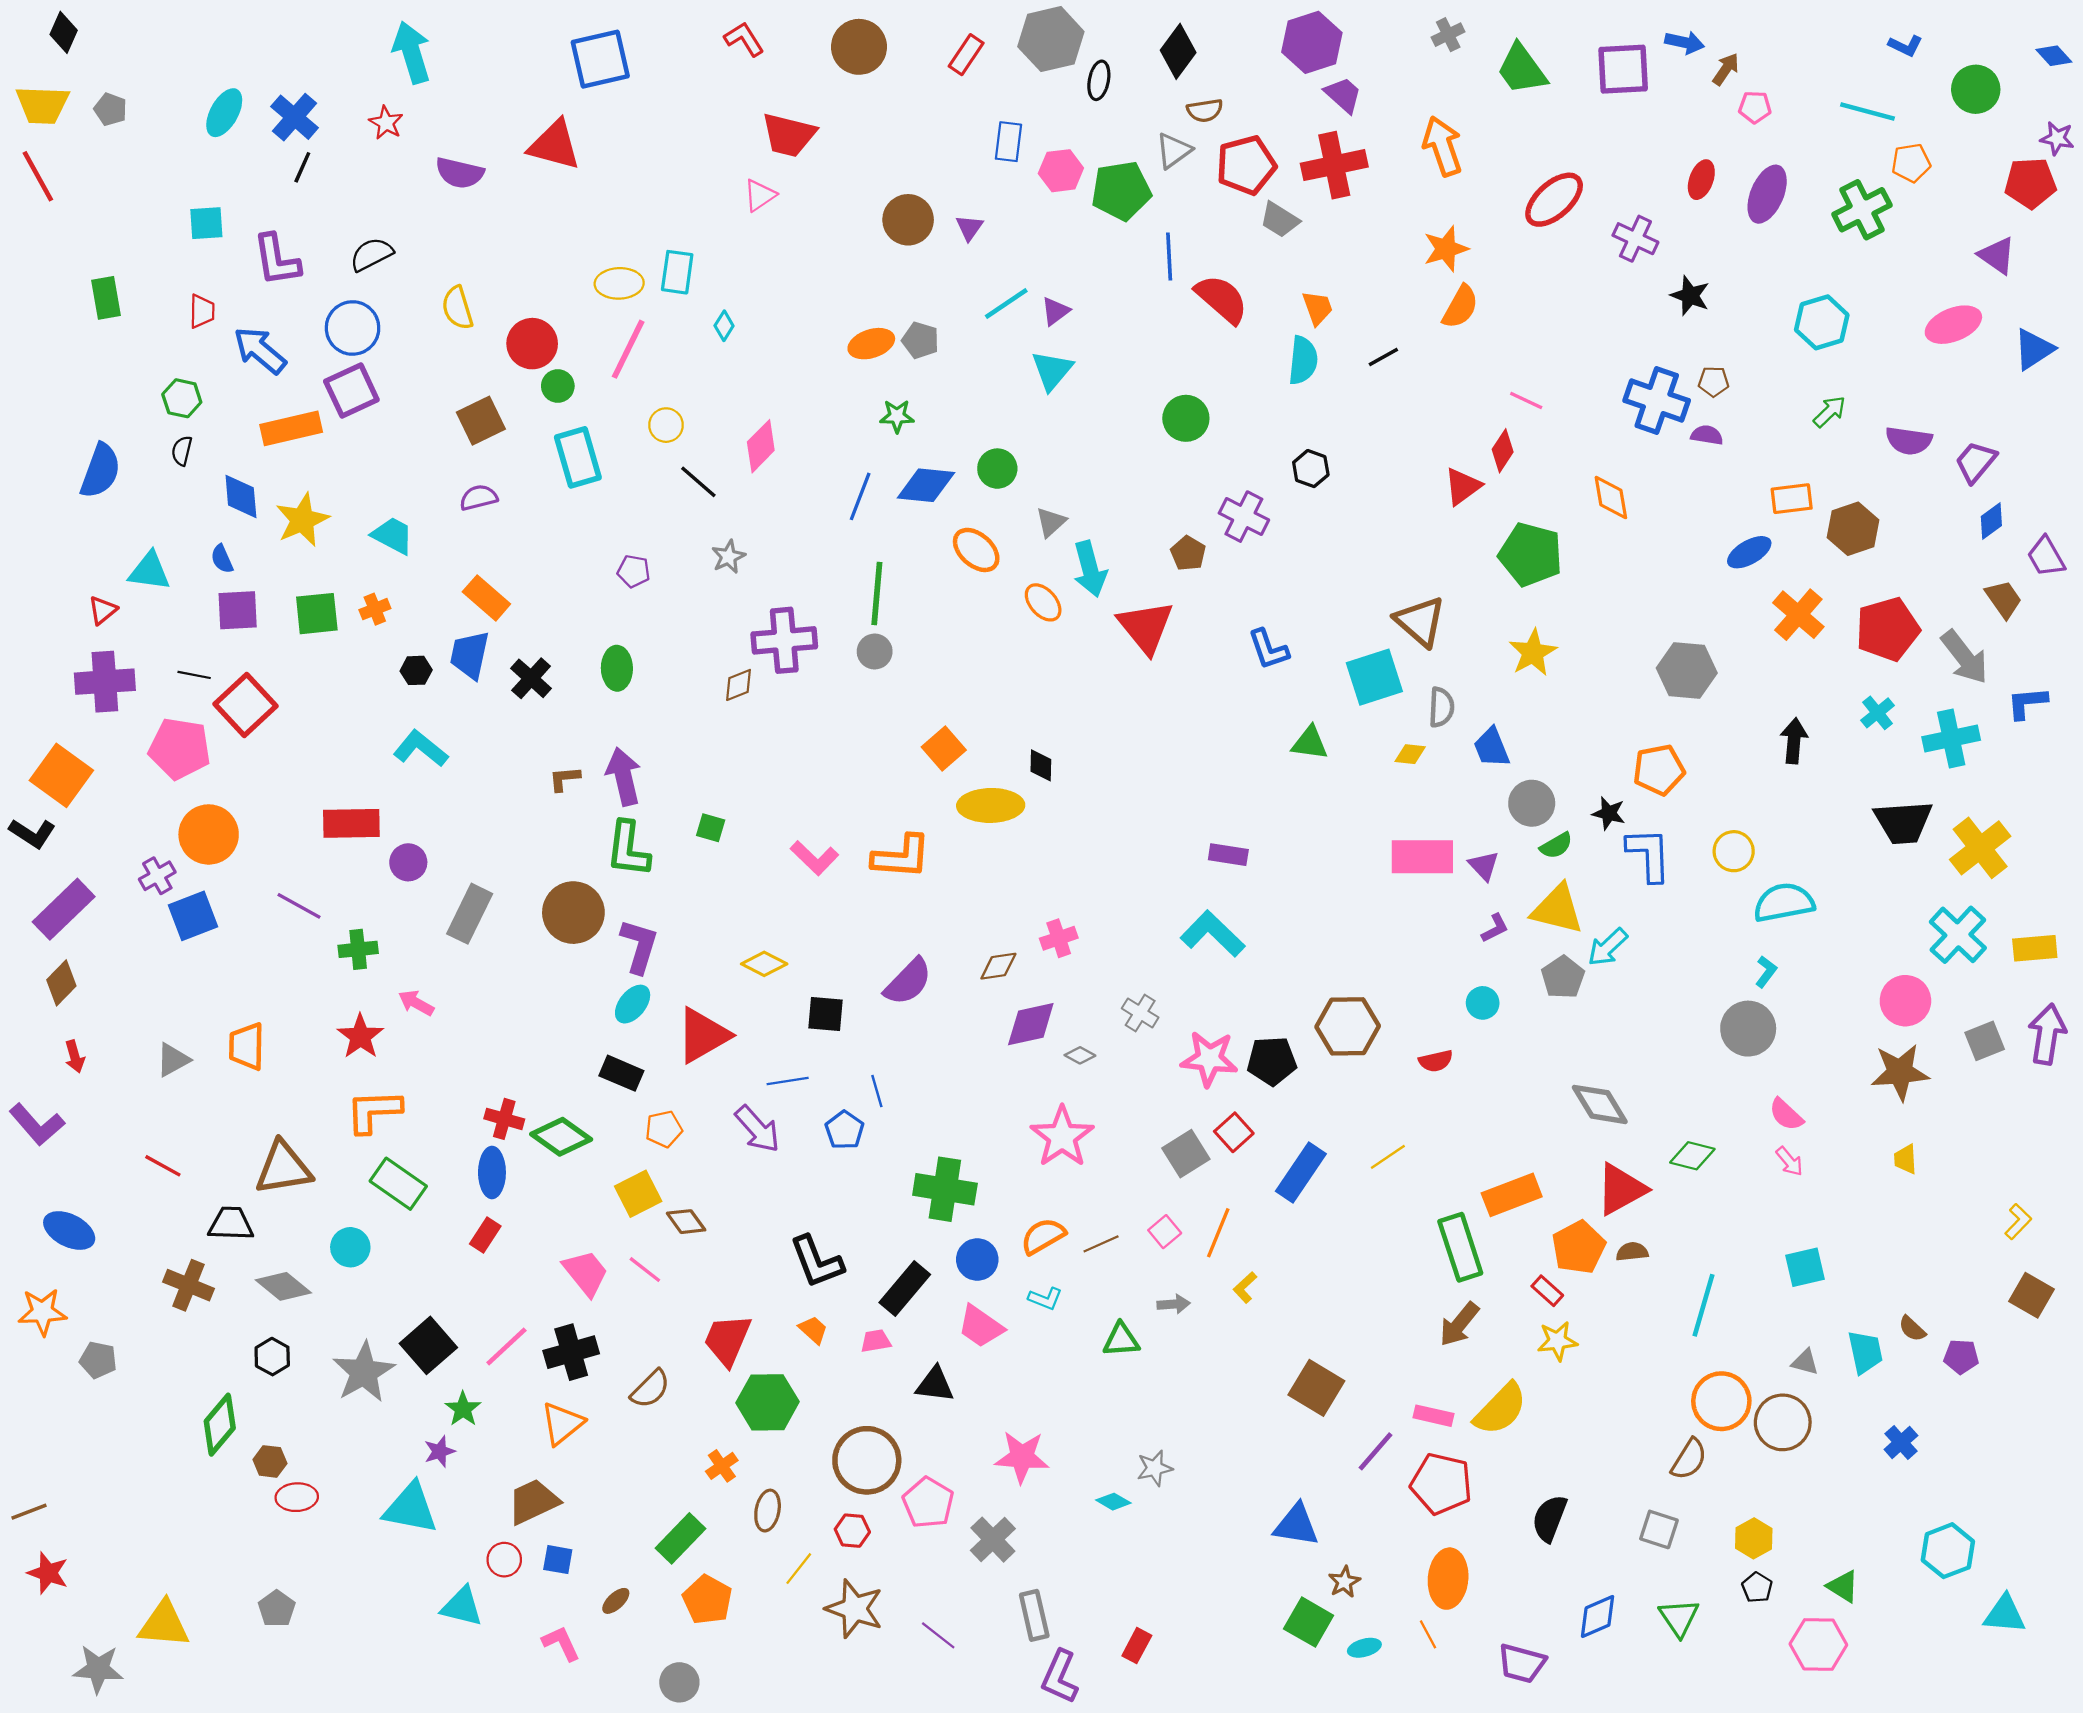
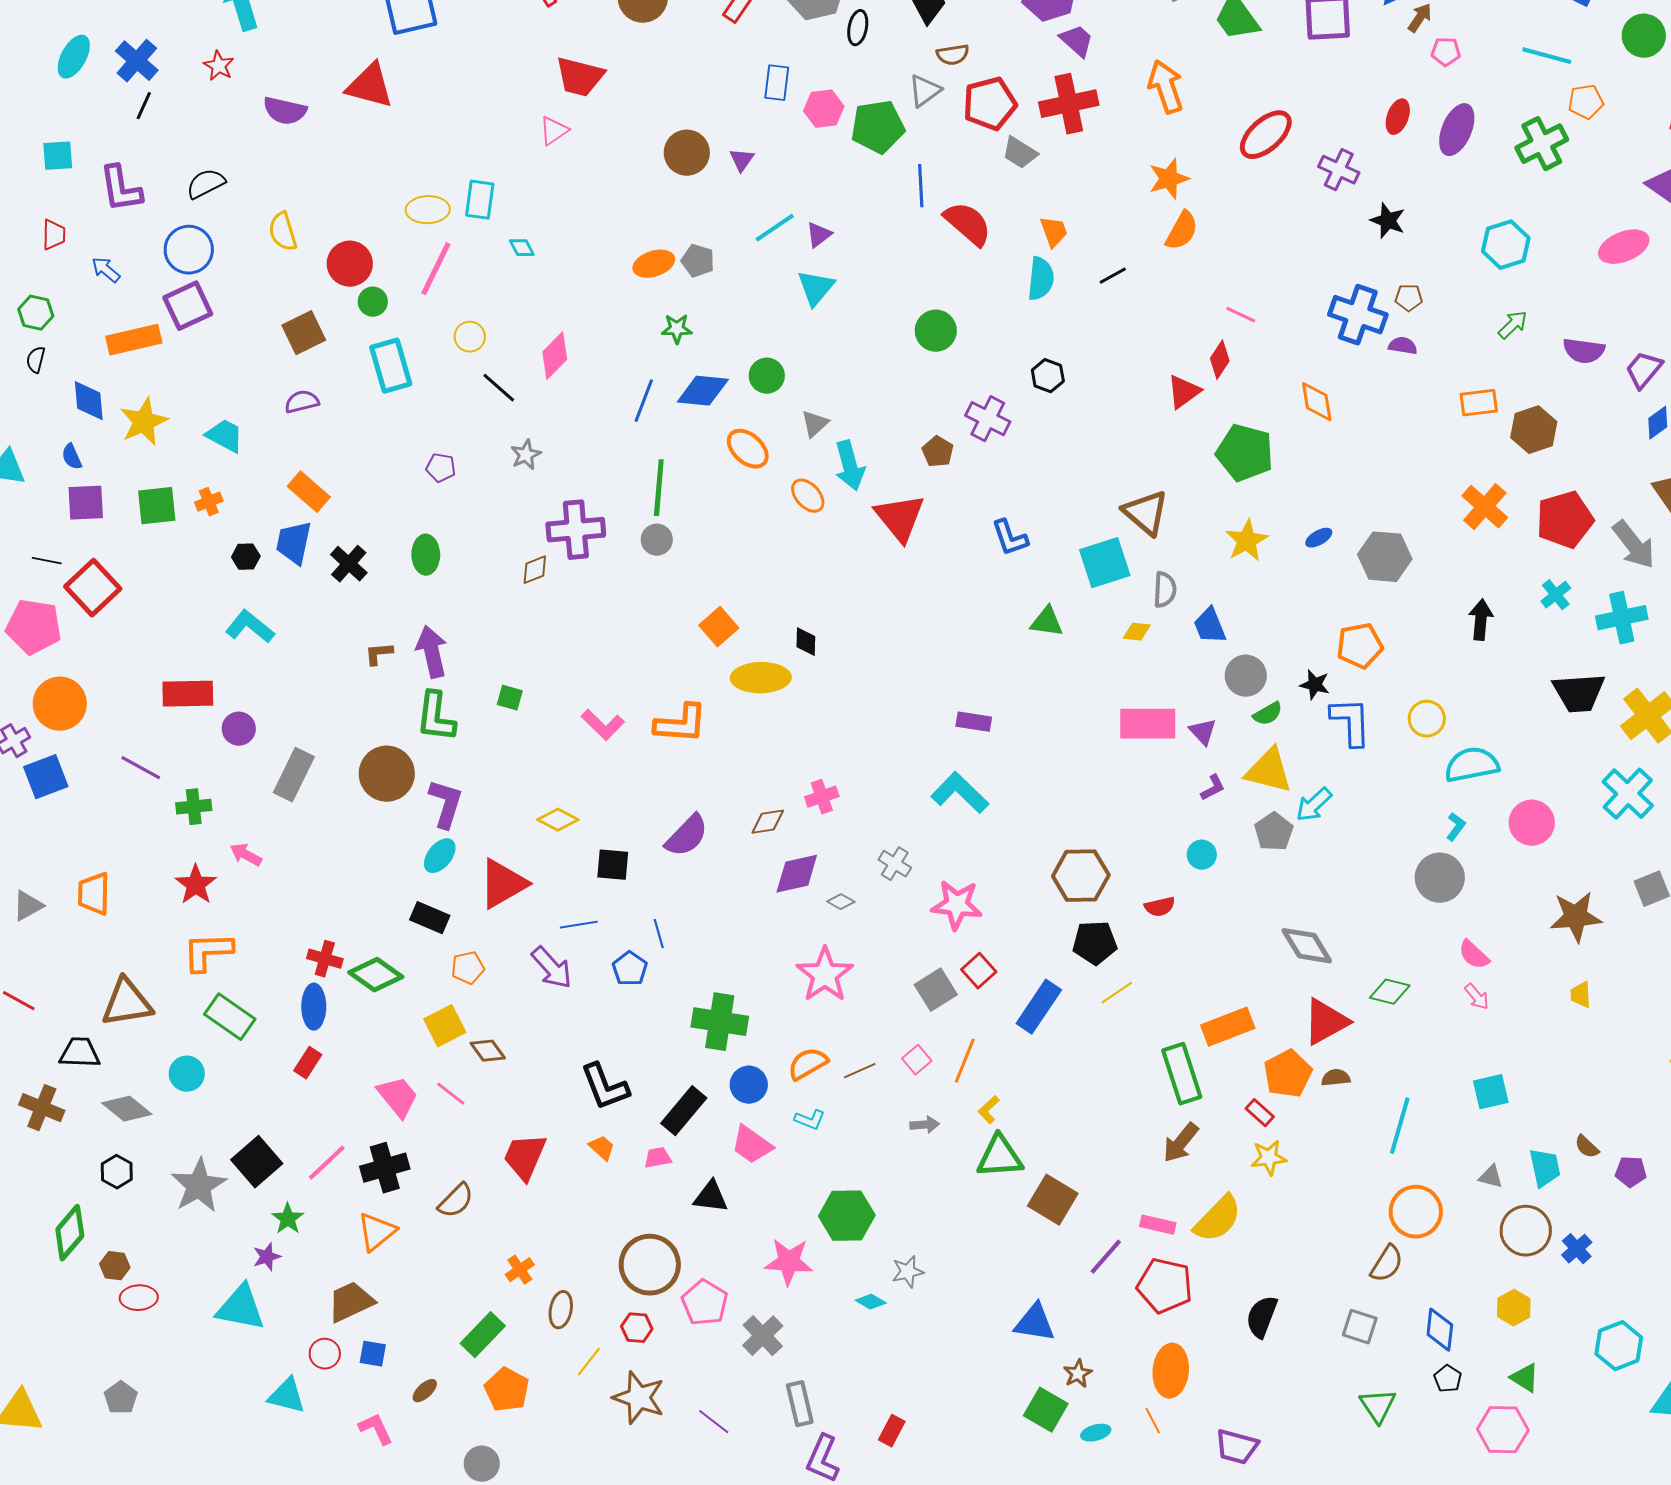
cyan diamond: (724, 326) -> (522, 248), turned -60
blue arrow: (260, 350) -> (106, 270), size x0.6
blue ellipse: (1749, 552) -> (1319, 538), moved, size x0.7
pink circle: (1905, 1001) -> (1532, 823), moved
black pentagon: (1272, 1061) -> (1095, 943), moved
green triangle: (1121, 1340) -> (1000, 1157), moved, size x1.4
green hexagon: (768, 1402) -> (847, 1216), moved
brown circle: (1783, 1422) -> (1526, 1231), moved
yellow hexagon: (1754, 1538) -> (1514, 1308), moved
blue diamond: (1598, 1617) -> (1440, 1330), moved, turned -60

